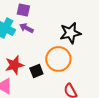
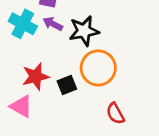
black star: (70, 33) -> (84, 31), moved

